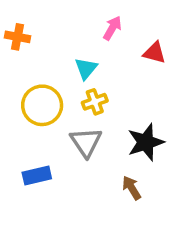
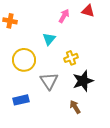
red triangle: (154, 53) -> (88, 11), moved
yellow cross: (95, 102) -> (71, 58), moved

